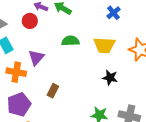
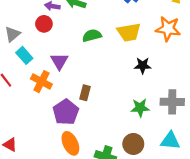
orange cross: (16, 72) -> (41, 82), turned 30
purple pentagon: (19, 104) -> (66, 112), moved

